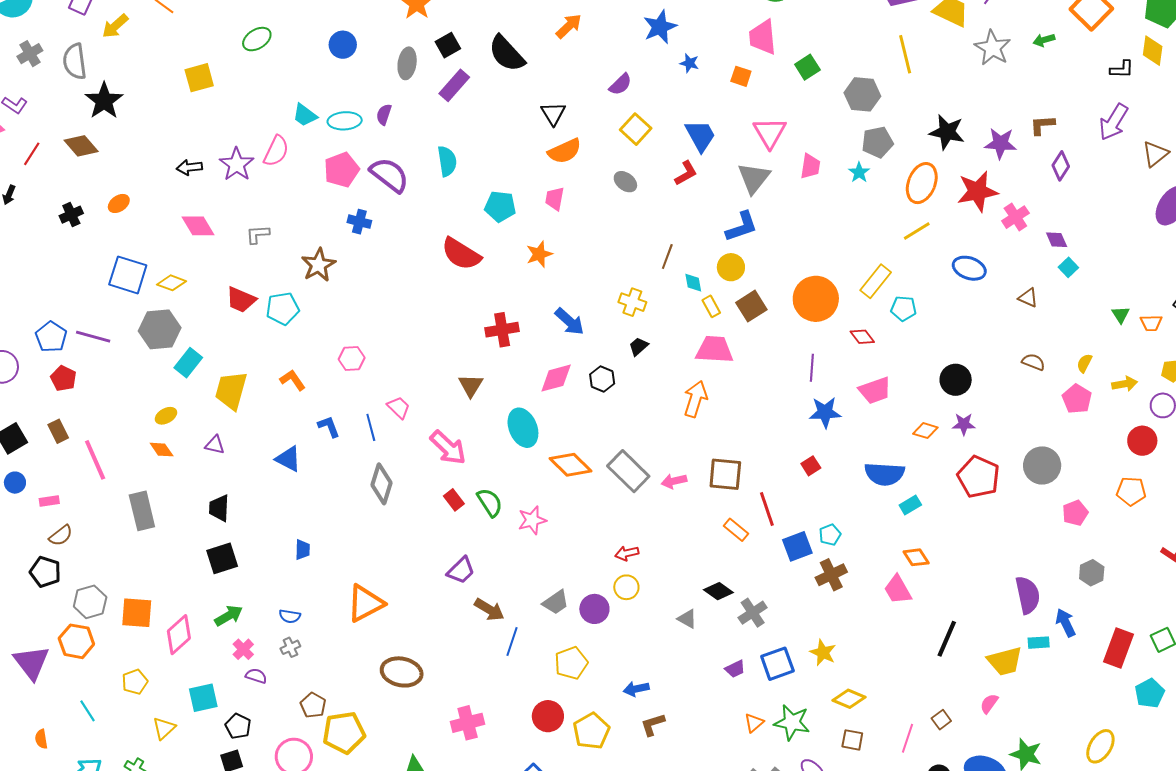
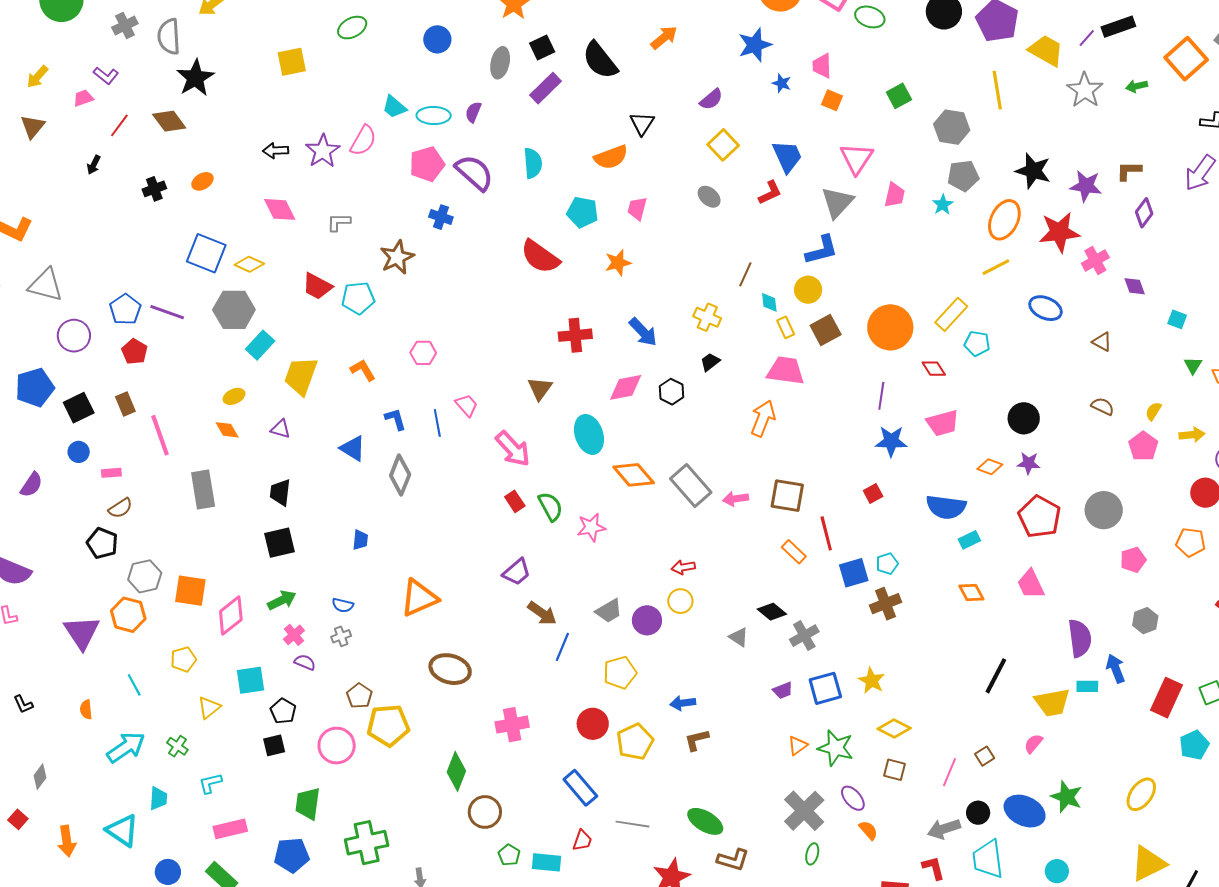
pink trapezoid: (763, 37) -> (822, 66), moved, size x0.7
orange semicircle: (565, 151) -> (611, 157), moved
cyan square: (1068, 267) -> (1177, 319), moved, turned -30
gray diamond: (381, 484) -> (400, 475), moved
pink trapezoid: (898, 590) -> (1031, 584), moved

